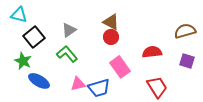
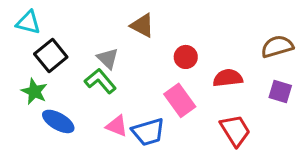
brown triangle: (111, 22) -> (142, 25), moved
gray triangle: (69, 30) -> (108, 58), moved, turned -42
red circle: (111, 37) -> (186, 57), moved
pink triangle: (78, 84) -> (117, 126), turned 35

